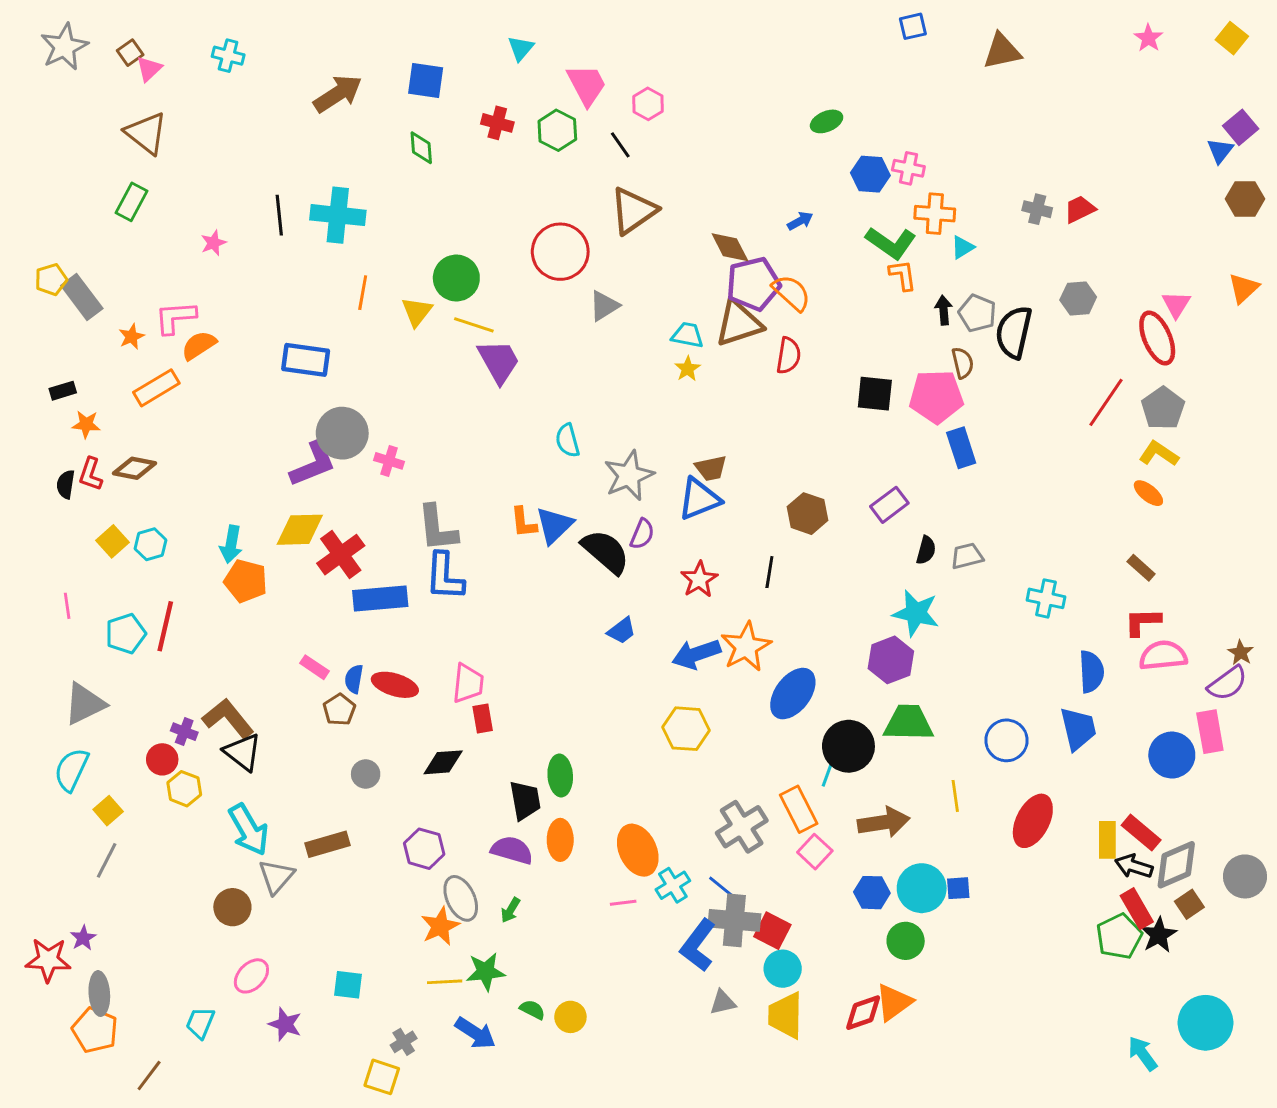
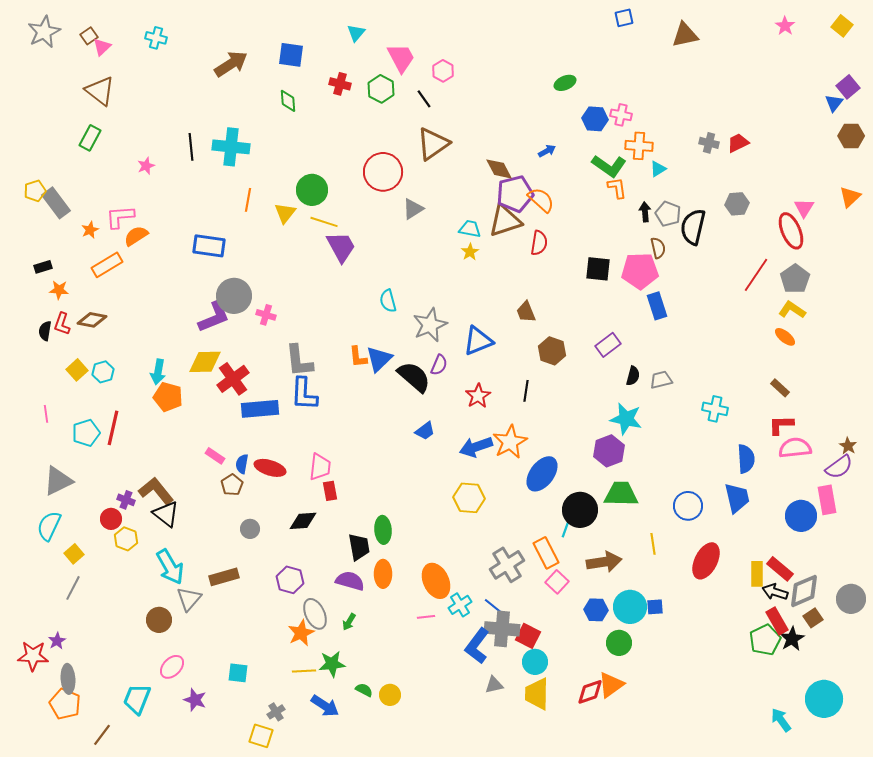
brown trapezoid: (711, 468) -> (526, 312), moved, turned 80
cyan trapezoid: (200, 1023) -> (137, 699), size x1.4

